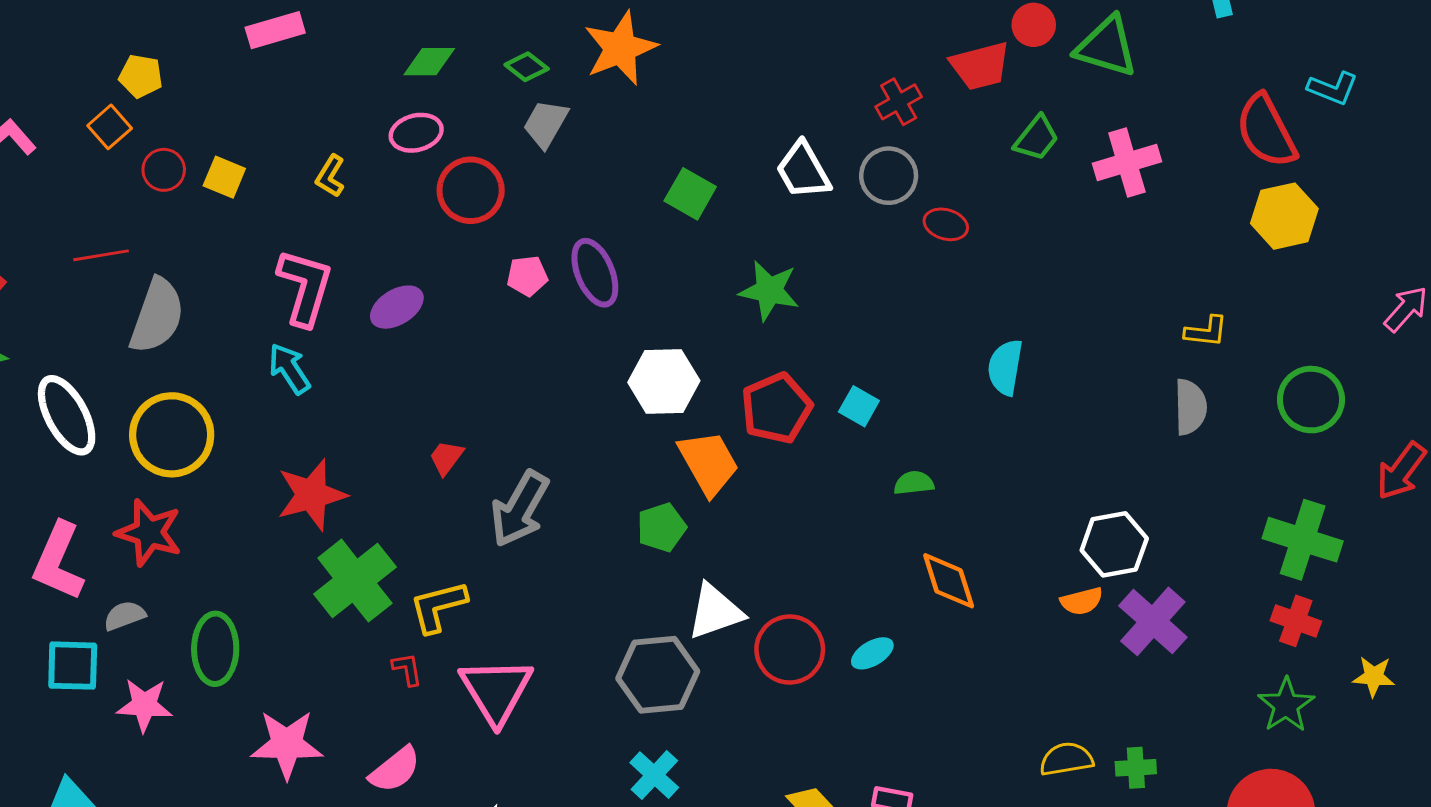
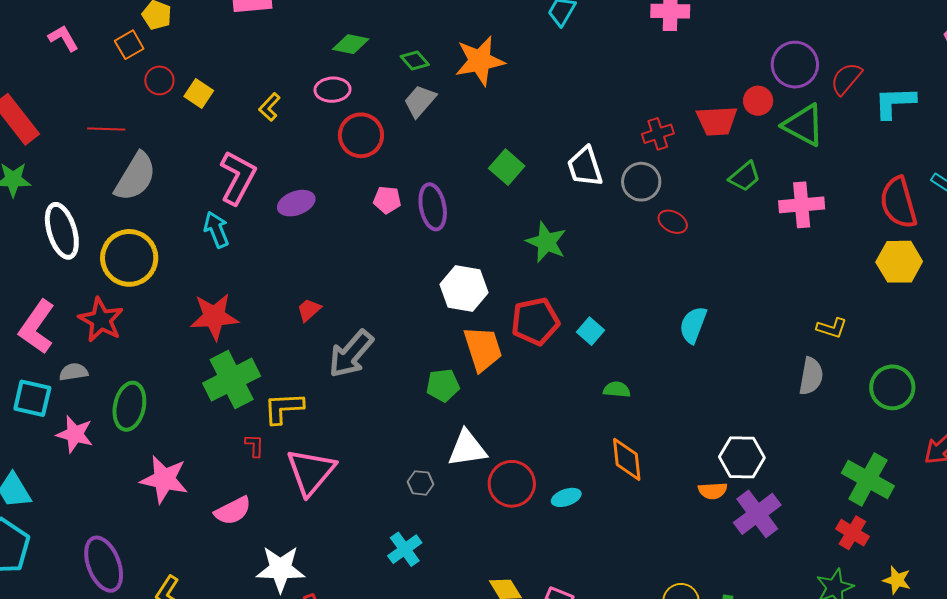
gray hexagon: (658, 675) -> (421, 483), size x0.5

